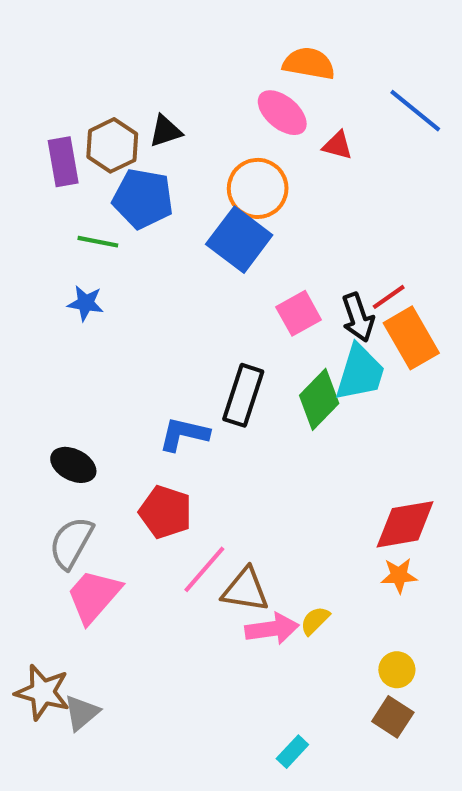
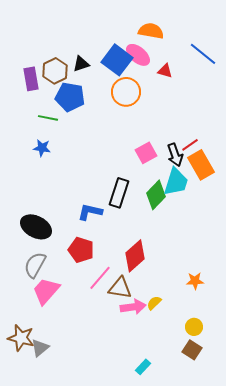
blue square: (239, 240) -> (117, 60), moved
black ellipse: (73, 465) -> (36, 227), size x1.4
red diamond: (405, 524) -> (135, 256), moved, turned -32

